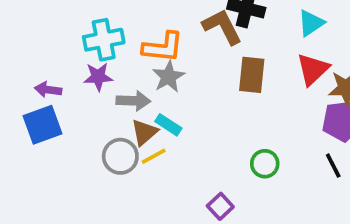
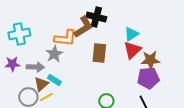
cyan triangle: (311, 23) -> (131, 34), moved
brown L-shape: (222, 27) -> (83, 27), turned 85
orange L-shape: (163, 47) -> (65, 38), moved
purple star: (98, 77) -> (12, 64), moved

